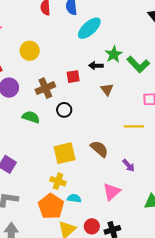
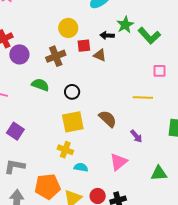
yellow circle: (30, 51) -> (68, 28), moved
brown triangle: (107, 89) -> (100, 55), moved, turned -32
black circle: (64, 110) -> (72, 92), moved
orange pentagon: (51, 206) -> (48, 186), moved, turned 30

